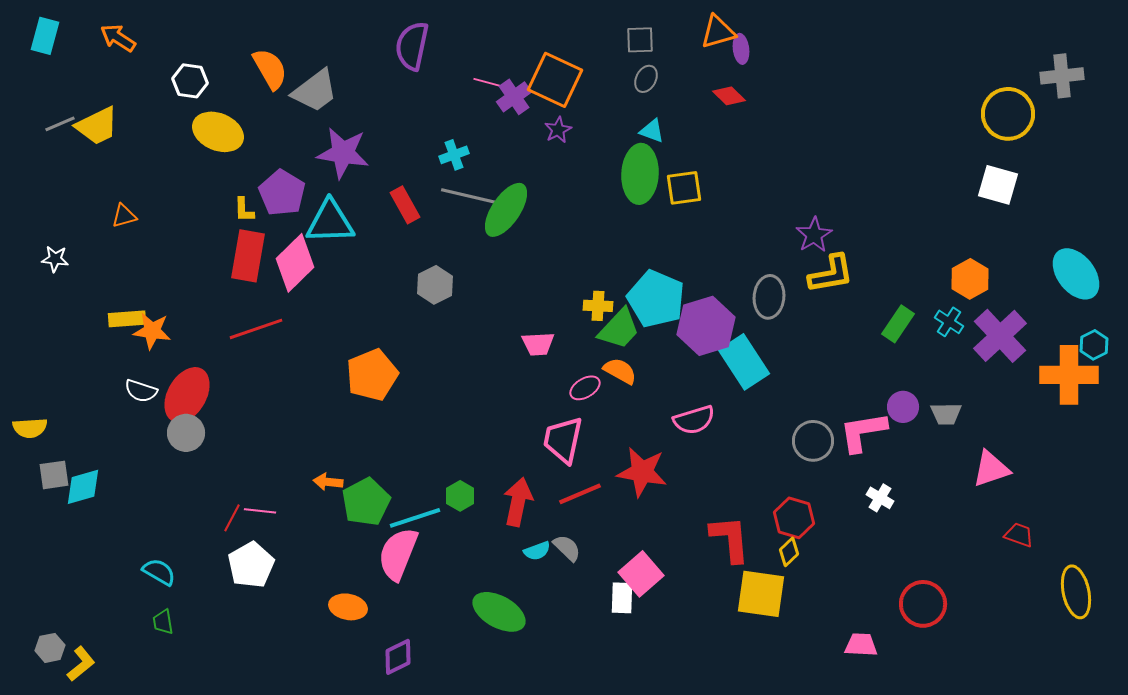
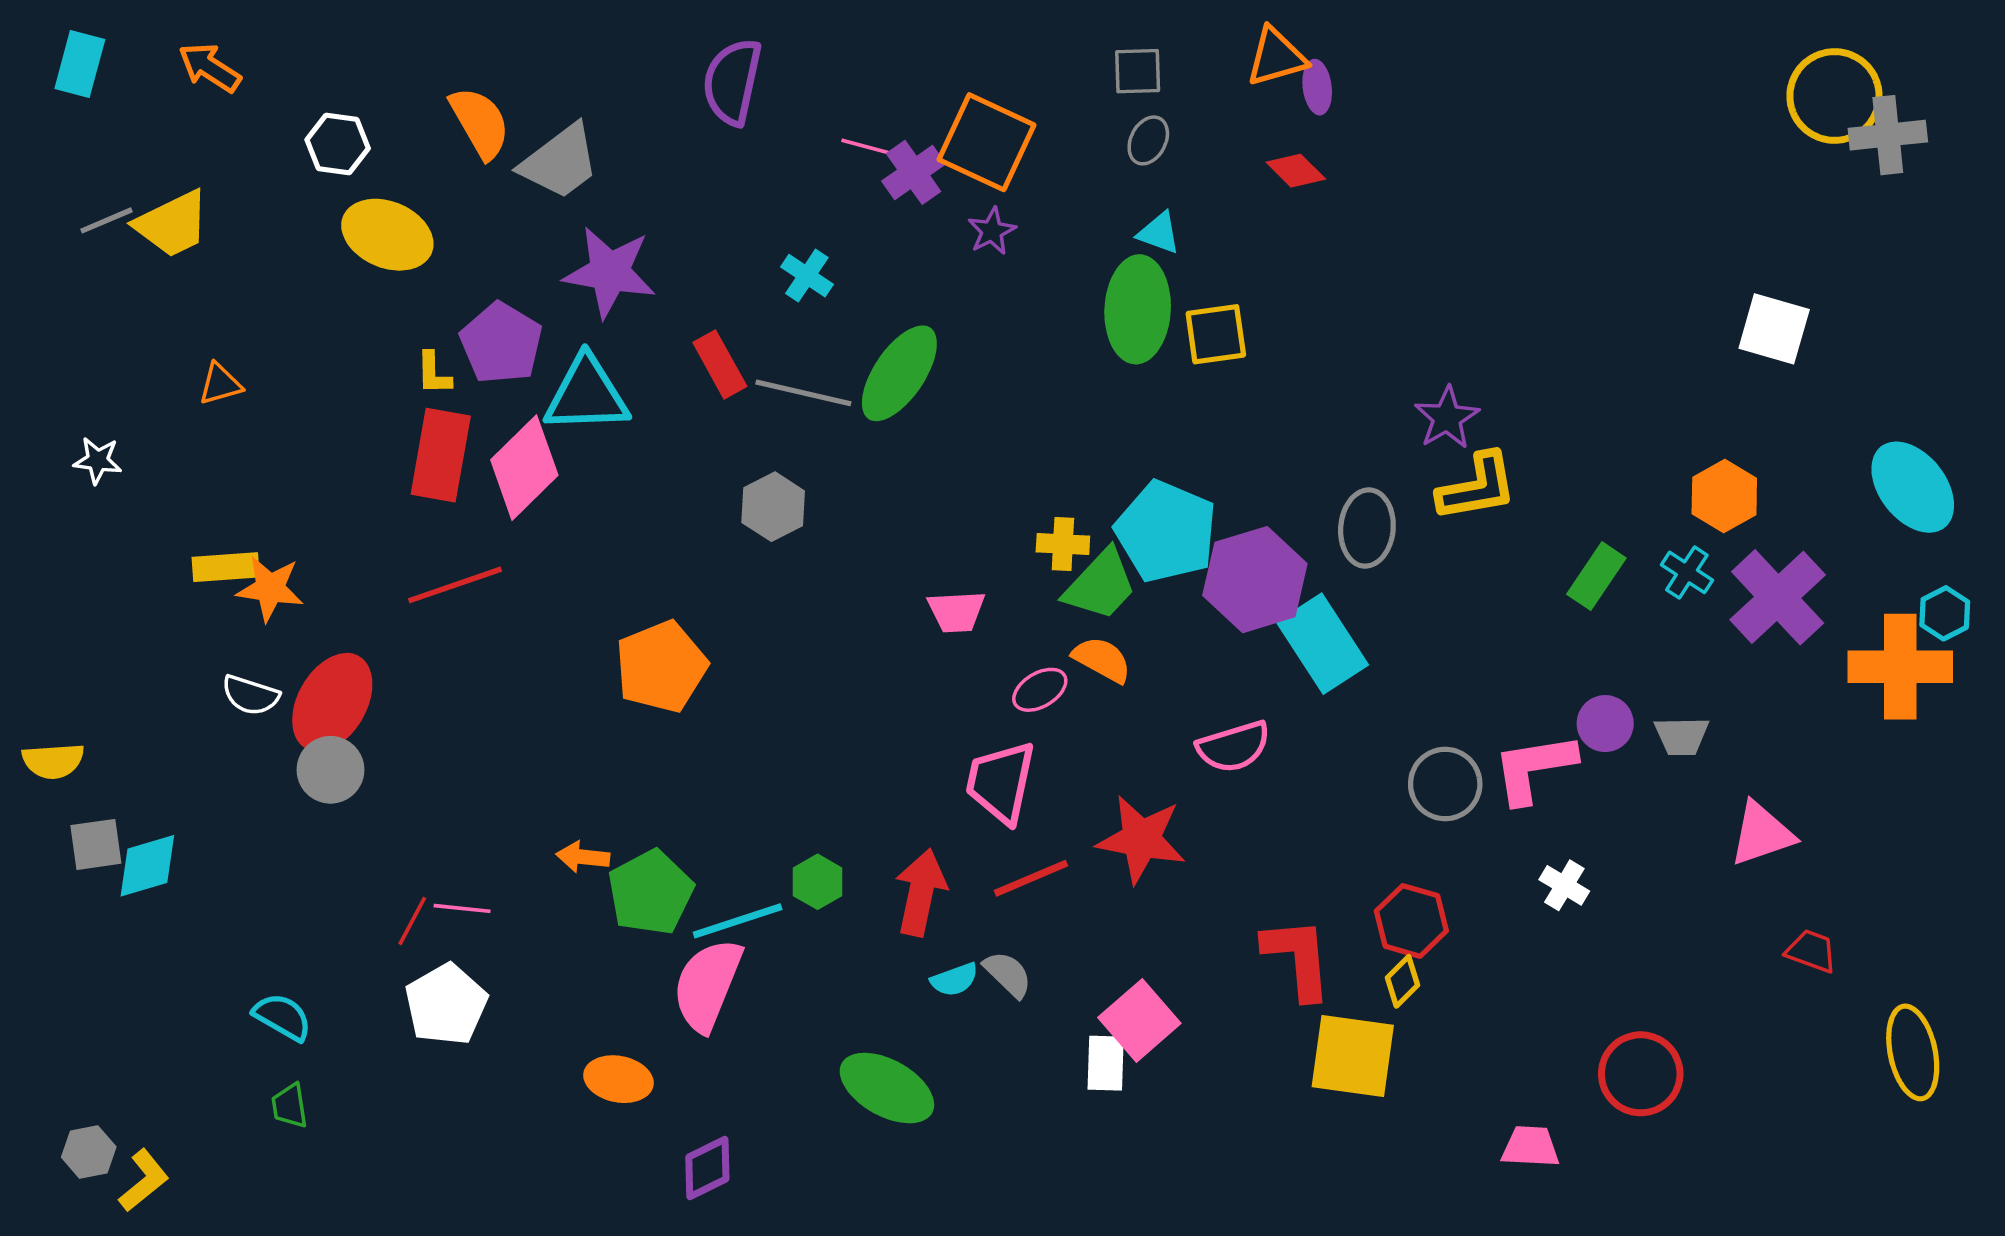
yellow circle: (1008, 114) -> (1835, 96), moved
cyan cross: (454, 155) -> (807, 276), turned -36
gray line: (468, 196) -> (803, 393), moved

